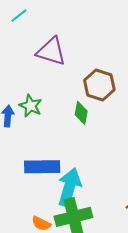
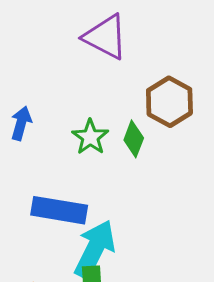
green star: (31, 106) -> (90, 137), moved

